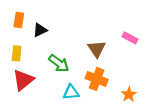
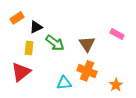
orange rectangle: (19, 20) -> (17, 18), turned 48
yellow rectangle: (17, 53) -> (29, 48), moved
green arrow: (59, 63) -> (55, 43), moved

